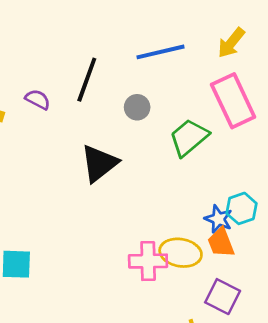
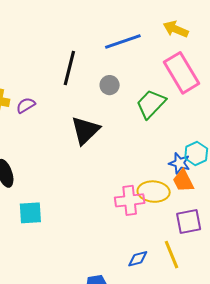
yellow arrow: (231, 43) -> (176, 29), turned 80
purple semicircle: (38, 99) -> (26, 105), moved, turned -54
purple square: (223, 297) -> (189, 221), turned -32

